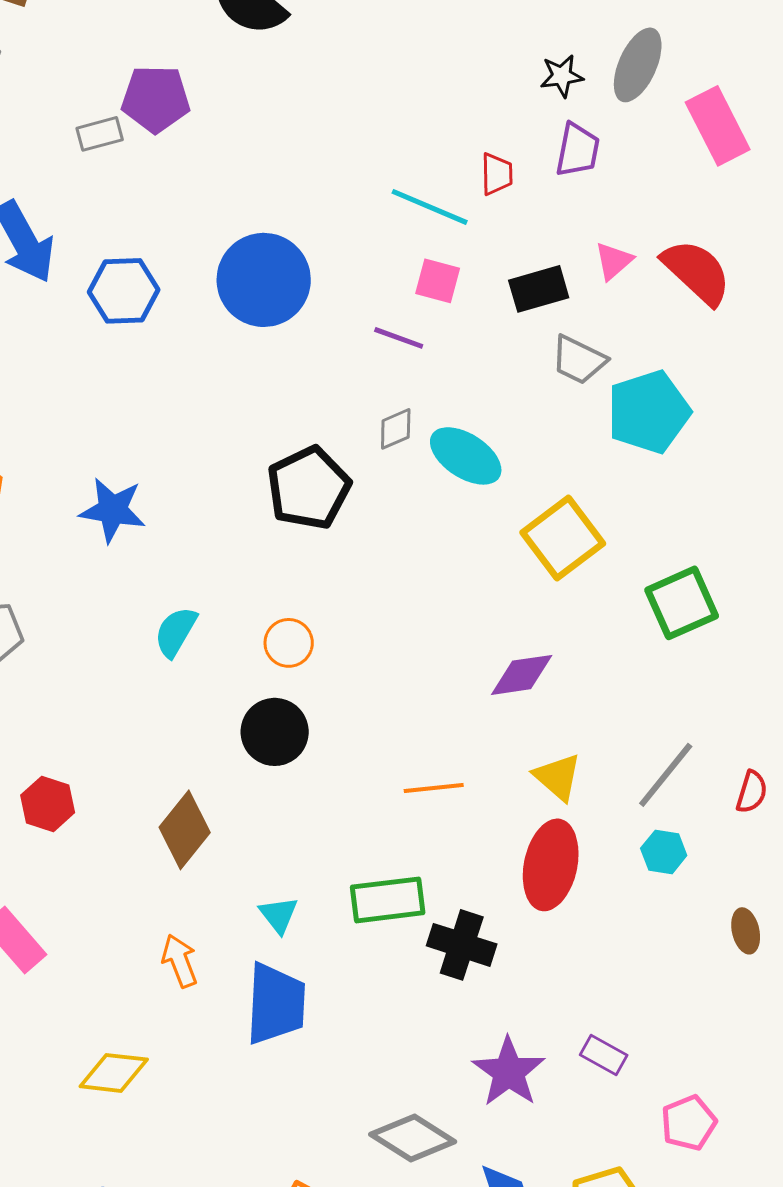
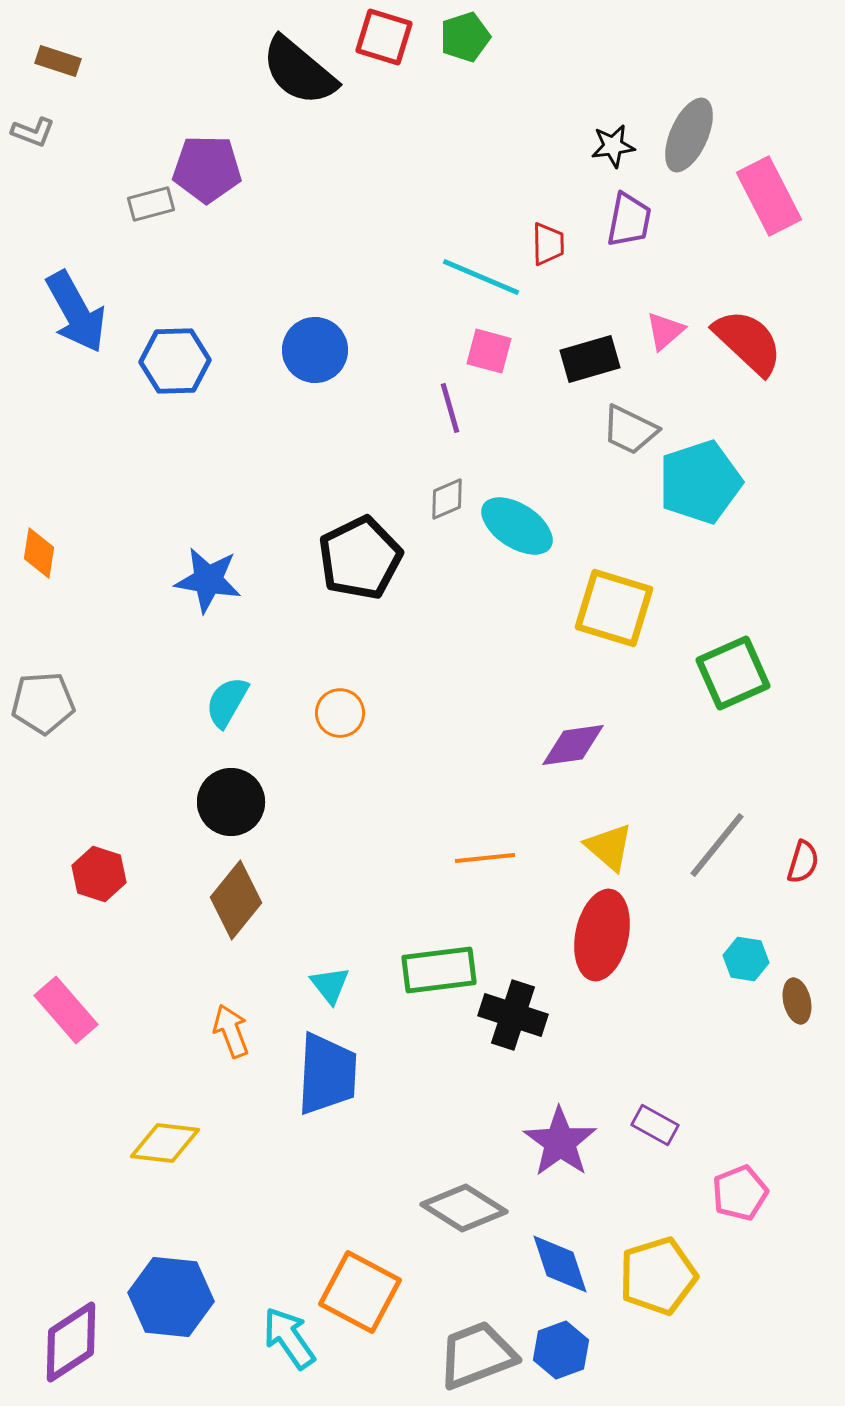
blue circle: (264, 280) -> (315, 350), size x0.7
purple line: (399, 338) -> (450, 408), turned 54
blue star: (113, 510) -> (208, 580), moved
yellow square: (563, 538) -> (614, 608), turned -36
black circle: (275, 732) -> (231, 802), moved
cyan hexagon: (664, 852) -> (746, 959), moved

